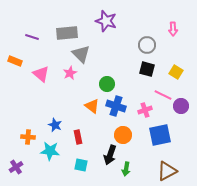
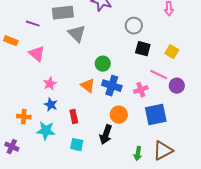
purple line: (32, 37) -> (33, 24), moved
gray circle: (147, 45) -> (134, 26), moved
pink star: (70, 73) -> (50, 84), moved
purple cross: (16, 167) -> (12, 147), turned -32
green arrow: (126, 169) -> (138, 154), moved

